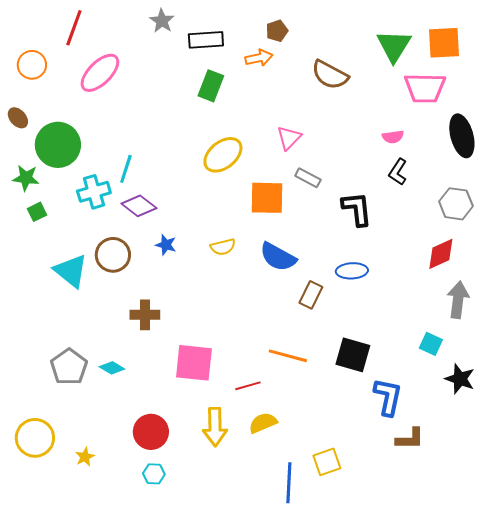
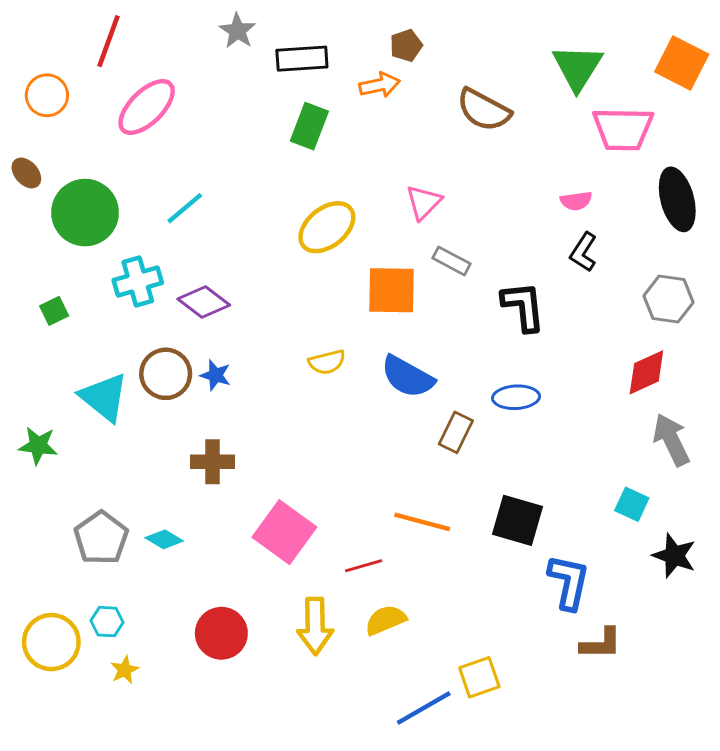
orange square: (444, 43) -> (682, 63), moved, turned 30
cyan line: (126, 169) -> (185, 208), moved, turned 32
green star: (26, 178) -> (38, 446), moved
blue star: (166, 245) -> (215, 375), moved
gray arrow: (458, 300) -> (671, 440), turned -33
pink square: (194, 363) -> (284, 532), turned 30
cyan hexagon: (154, 474) -> (107, 622), moved
blue line: (289, 483) -> (424, 708), turned 57

